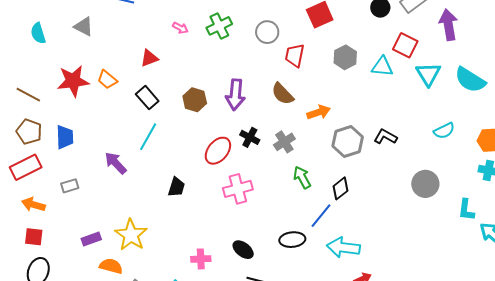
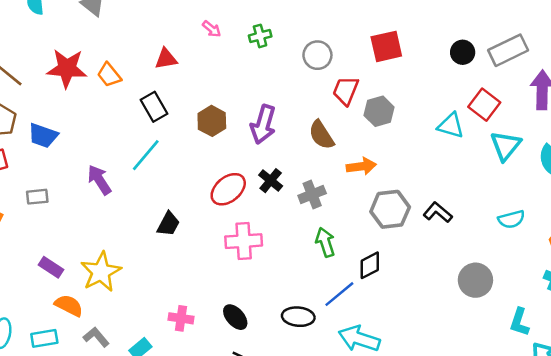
green cross: (219, 26) -> (260, 36), size x0.7
gray hexagon: (345, 57) -> (379, 111), moved
blue trapezoid: (65, 137) -> (43, 136), turned 100
purple rectangle: (91, 239) -> (51, 267), turned 42

